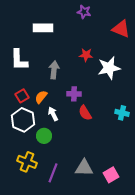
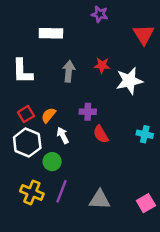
red triangle: (121, 29) -> (144, 34), turned 36
gray arrow: (54, 70) -> (69, 71), moved
purple line: (53, 173) -> (62, 191), moved
pink square: (111, 175) -> (146, 203), moved

